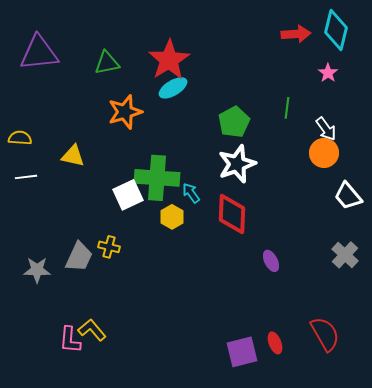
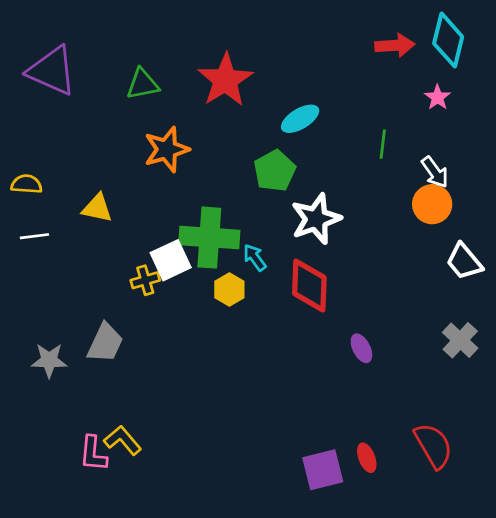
purple triangle: (39, 53) -> (52, 71), turned 30
cyan ellipse: (173, 88) -> (300, 119), moved
green pentagon: (234, 122) -> (275, 171), moved
yellow cross: (109, 247) -> (145, 280), moved, turned -30

